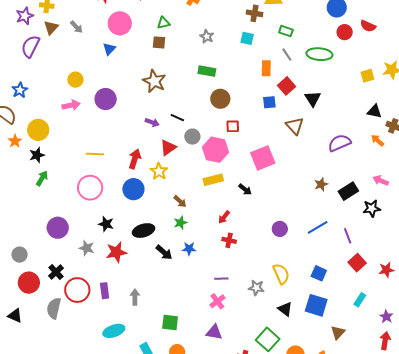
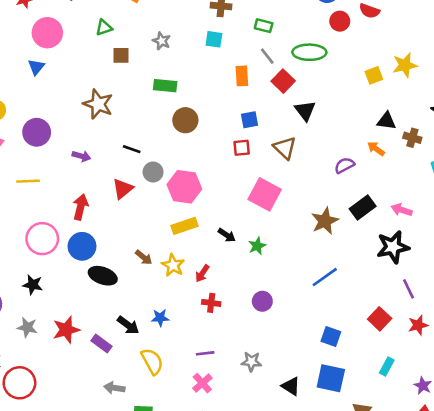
brown square: (159, 42) -> (121, 55), moved
red square: (286, 86) -> (283, 81), moved
purple arrow: (152, 122) -> (81, 156), moved
red square: (233, 126) -> (242, 148), moved
orange arrow: (377, 140) -> (376, 149), moved
purple semicircle: (339, 143) -> (344, 165), size x0.7
yellow line: (95, 154) -> (28, 181), moved
pink square: (263, 158) -> (265, 194), moved, turned -35
yellow star: (159, 171) -> (173, 265), moved
brown star: (321, 184) -> (325, 221), size x1.5
pink circle: (90, 188) -> (42, 239), moved
black rectangle: (348, 191) -> (363, 208), moved
black star: (372, 208) -> (393, 247), size x1.4
green star: (180, 223) -> (257, 246), moved
black star: (106, 224) -> (33, 285), moved
purple circle: (280, 229) -> (262, 301), moved
black ellipse: (144, 231) -> (103, 276), moved, turned 40
purple line: (348, 236) -> (408, 289), moved
yellow semicircle: (281, 274) -> (152, 361), moved
purple rectangle: (105, 291) -> (102, 344), moved, turned -42
gray arrow: (135, 297) -> (114, 388), moved, turned -77

